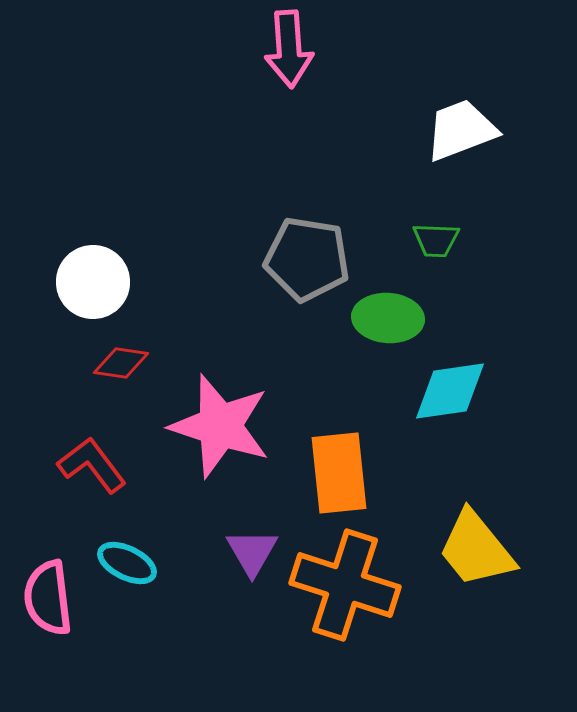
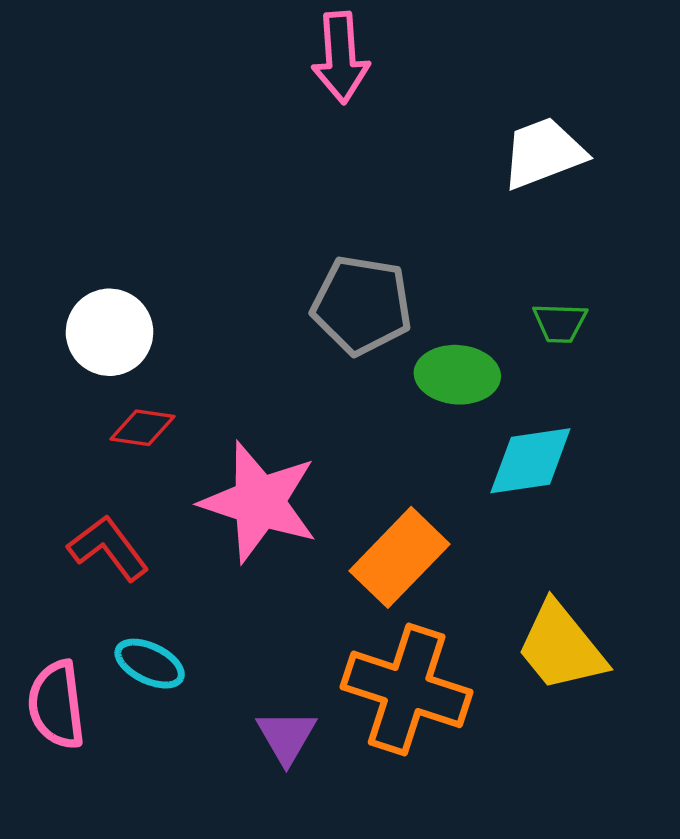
green trapezoid: (436, 240) -> (560, 323), moved
orange rectangle: (339, 473) -> (400, 557), turned 50
purple triangle: (252, 552) -> (286, 737), moved

